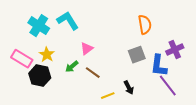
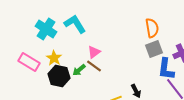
gray square: (137, 55) -> (154, 49), moved
brown line: (93, 73) -> (94, 66), moved
black hexagon: (40, 76) -> (59, 76), moved

